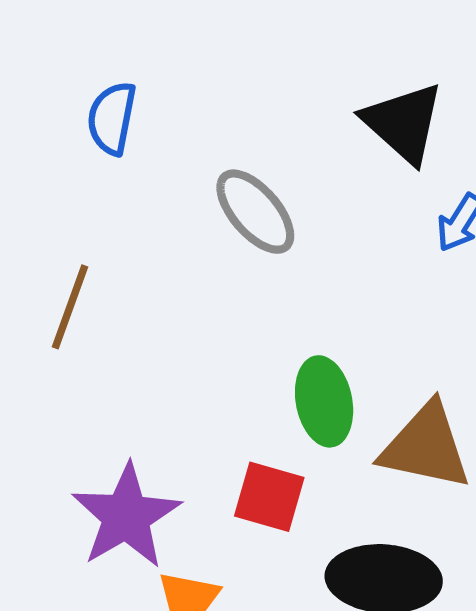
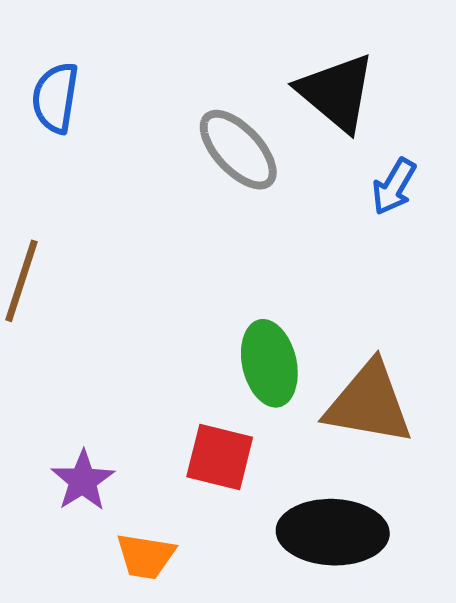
gray ellipse: (255, 212) -> (238, 150), moved
purple star: (126, 516) -> (83, 481), size x0.6

